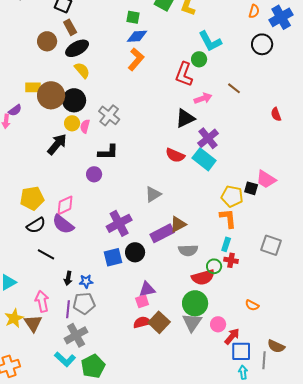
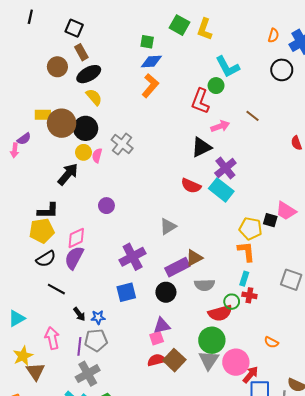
black L-shape: (108, 152) -> (48, 211), moved
purple semicircle: (63, 224) -> (74, 258), turned 80
black circle: (135, 252) -> (166, 292), moved
black arrow: (68, 278) -> (79, 314), turned -48
brown triangle: (33, 323) -> (35, 372), moved
pink circle: (218, 324) -> (236, 362), size x1.6

